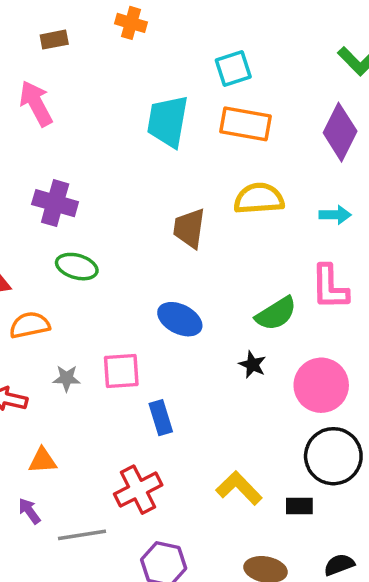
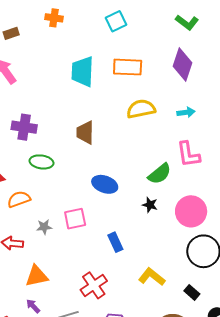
cyan square: (233, 68) -> (116, 21), moved
brown trapezoid: (189, 228) -> (85, 133), moved
blue rectangle: (161, 418) -> (115, 242), moved
orange triangle: (43, 460) -> (37, 276), size x1.4
black rectangle: (299, 506) -> (192, 292), moved, turned 49

